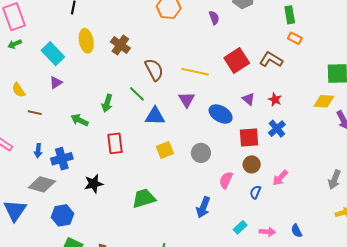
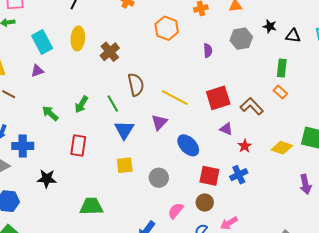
purple triangle: (248, 99) -> (226, 129), moved, turned -32
yellow diamond: (324, 101) -> (282, 148), moved
blue triangle: (155, 116) -> (124, 130), turned 45

